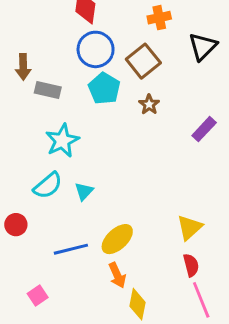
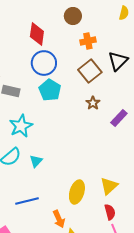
brown square: (143, 61) -> (90, 71), moved
brown star: (149, 104) -> (93, 103), moved
yellow ellipse: (117, 239) -> (77, 192), moved, turned -30

